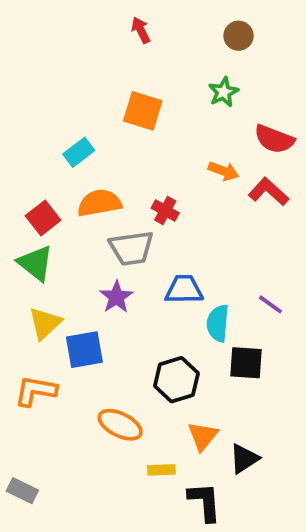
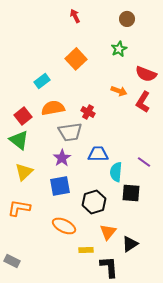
orange square: (143, 111) -> (76, 59), turned 30
red L-shape: (269, 192) -> (143, 102), turned -100
blue square: (84, 350) -> (60, 186), moved

